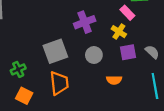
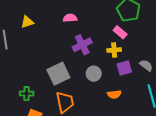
yellow cross: (119, 32) -> (114, 50), turned -32
green cross: (18, 69) -> (27, 94), turned 32

